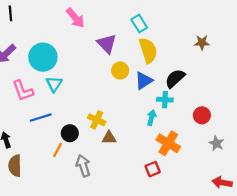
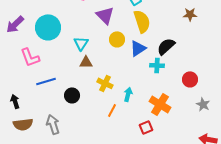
cyan triangle: (54, 84) -> (81, 43), moved
cyan arrow: (152, 118) -> (128, 94), moved
yellow cross: (97, 120) -> (105, 83), moved
brown triangle: (109, 138) -> (86, 62), moved
orange line: (57, 150) -> (112, 110), moved
brown semicircle: (15, 166) -> (23, 124), turned -96
gray arrow: (83, 166) -> (53, 124), moved

